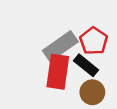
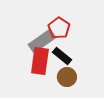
red pentagon: (94, 41) -> (59, 28), moved

